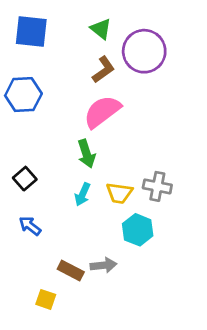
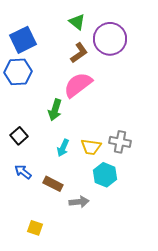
blue square: (31, 32) -> (23, 40), moved, turned -32
green arrow: (86, 154) -> (55, 110), moved, turned 35
brown rectangle: (71, 270) -> (53, 184), moved

